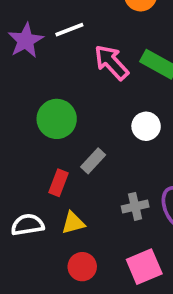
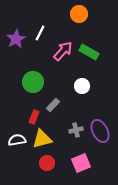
white line: (69, 30) -> (40, 33), turned -42
pink arrow: (111, 62) -> (63, 51), turned 85
yellow triangle: (73, 223) -> (42, 139), size x1.5

